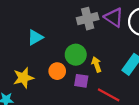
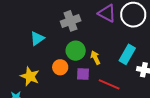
gray cross: (88, 19) -> (71, 21), moved
yellow star: (23, 78) -> (30, 76), turned -30

